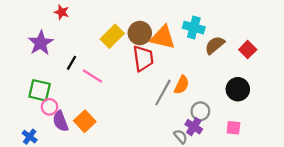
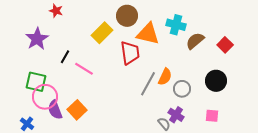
brown circle: (140, 33) -> (127, 16), moved
pink circle: (49, 107) -> (45, 97), size x1.6
gray circle: (200, 111) -> (182, 89), moved

